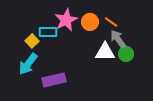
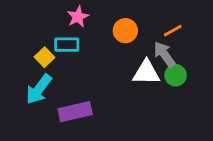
pink star: (66, 20) -> (78, 17), moved, size x0.7
orange line: (111, 22) -> (173, 31), moved, turned -64

